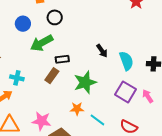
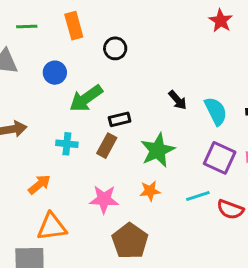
black circle: (55, 17) -> (115, 48), moved
cyan cross: (17, 78) -> (67, 144), moved
cyan line: (97, 120) -> (198, 196), moved, turned -49
pink star: (41, 121) -> (104, 199), moved

